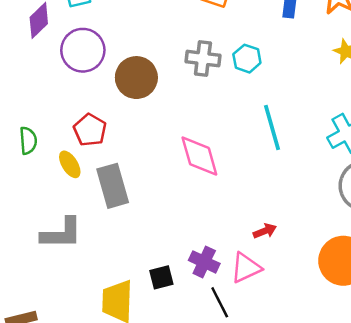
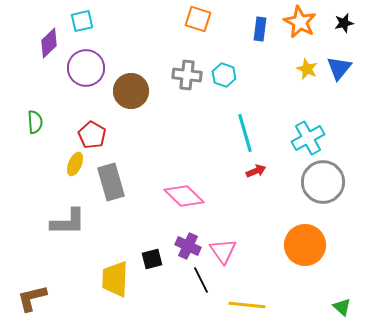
green semicircle: (28, 141) -> (35, 122), moved
pink diamond: (199, 156) -> (184, 196), moved, turned -30
yellow ellipse: (70, 164) -> (75, 164), turned 55
red arrow: (265, 231) -> (256, 171), moved
pink triangle: (246, 268) -> (223, 251), turned -40

